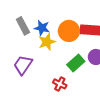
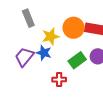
blue star: (42, 28) -> (44, 53), moved
red cross: (60, 84) -> (59, 80), turned -32

